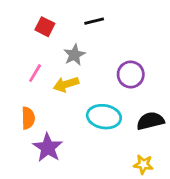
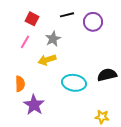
pink line: (35, 73) -> (25, 42), moved
purple circle: (131, 74) -> (93, 22), moved
black semicircle: (150, 121) -> (107, 75), moved

